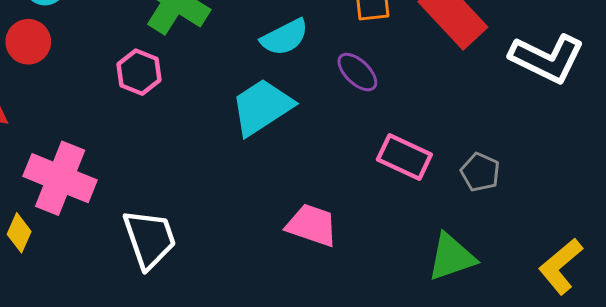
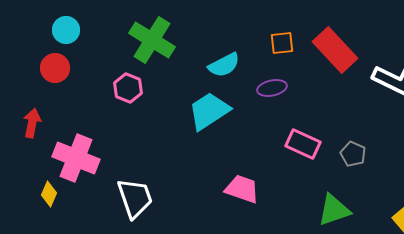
purple ellipse: (357, 72) -> (272, 88), turned -56

